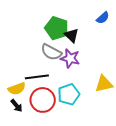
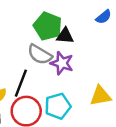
black triangle: (72, 35) -> (65, 36), turned -42
black line: (37, 77) -> (21, 83), turned -65

